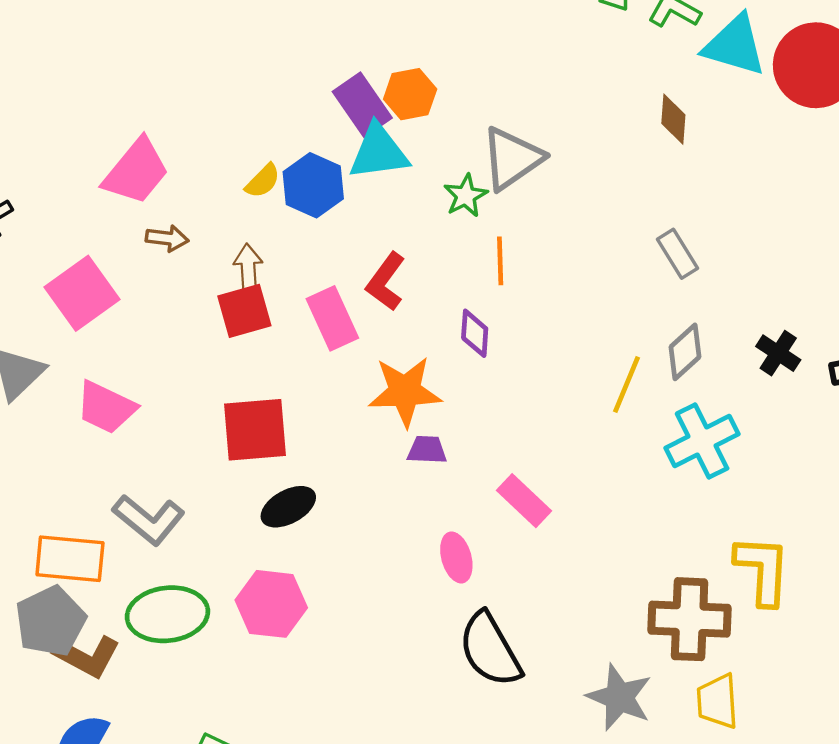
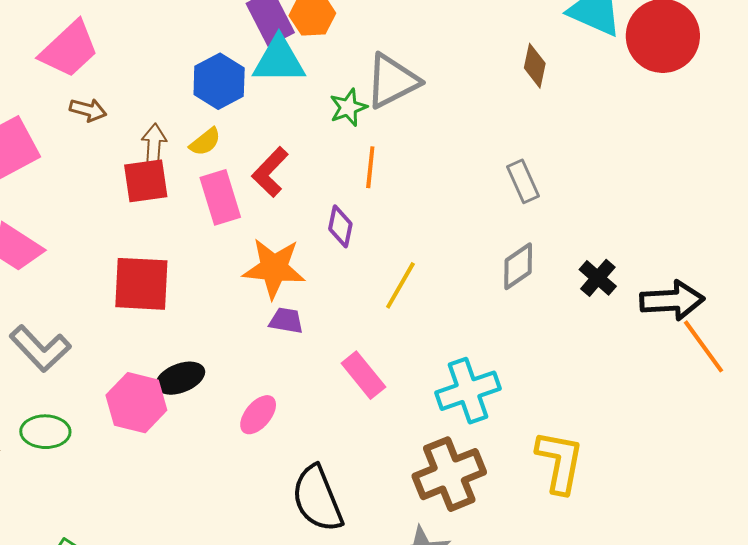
yellow semicircle: (263, 181) -> (205, 142), moved
yellow line: (627, 385) -> (400, 285), moved
cyan cross: (702, 441) -> (468, 391), moved
black ellipse: (288, 507) -> (180, 378), moved
pink ellipse: (456, 557) -> (258, 415), moved, turned 48
pink hexagon: (271, 604) -> (136, 403), moved
green ellipse: (167, 614) -> (45, 432), size x0.7
brown cross: (690, 619) -> (449, 474), moved, turned -32

